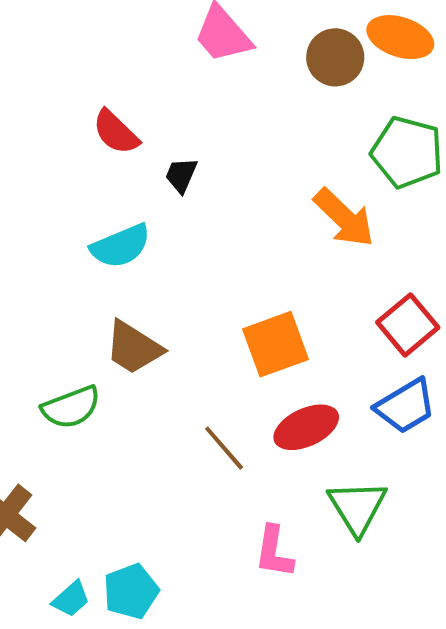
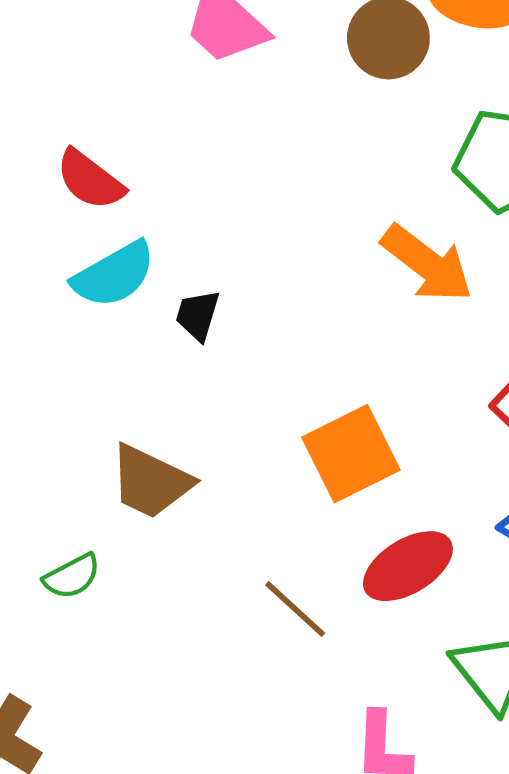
black trapezoid: (181, 175) -> (198, 315), moved
cyan semicircle: (121, 246) -> (114, 275), moved
green semicircle: (71, 407) -> (72, 576), size x0.7

